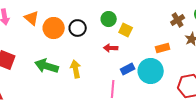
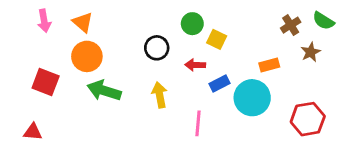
orange circle: (54, 28) -> (87, 56), moved
black circle: (78, 28) -> (157, 48), moved
yellow arrow: (76, 69) -> (160, 95), moved
blue rectangle: (128, 69) -> (219, 83), moved

